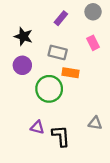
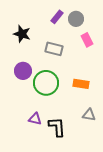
gray circle: (93, 12) -> (76, 19), moved
purple circle: (22, 65) -> (23, 71), moved
orange rectangle: (71, 73) -> (81, 84), moved

